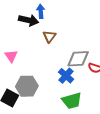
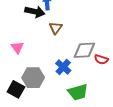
blue cross: (66, 76) -> (63, 67), moved

